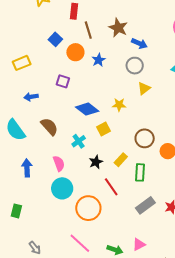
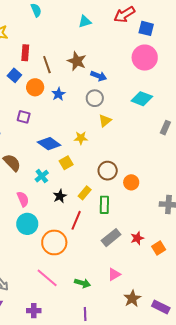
red rectangle: (74, 11) -> (25, 53), moved
red line: (111, 187) -> (76, 220), turned 60
pink triangle: (139, 244) -> (114, 274), moved

